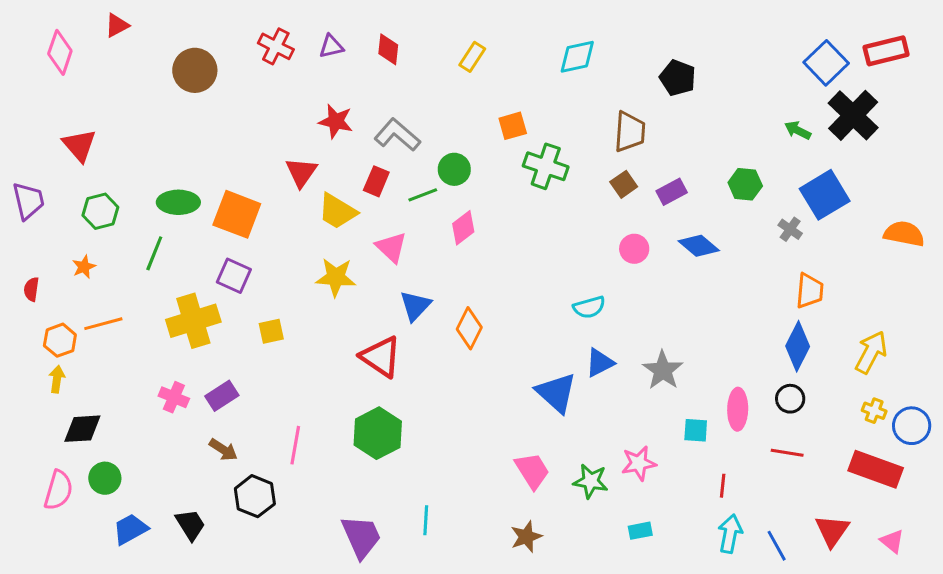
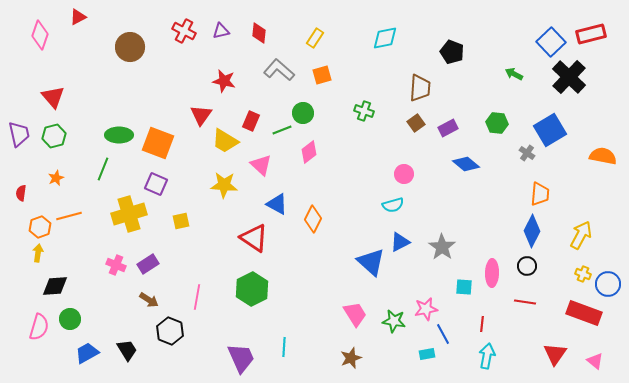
orange square: (513, 126) -> (322, 75), moved
green arrow: (798, 130) -> (514, 74), moved
gray L-shape: (397, 135) -> (279, 70), moved
green cross: (546, 166) -> (364, 111), size x0.7
green hexagon: (100, 211) -> (54, 136), moved
pink circle: (634, 249) -> (404, 174), moved
blue triangle: (415, 306) -> (277, 204), turned -45
blue line: (777, 546) -> (443, 334), moved

